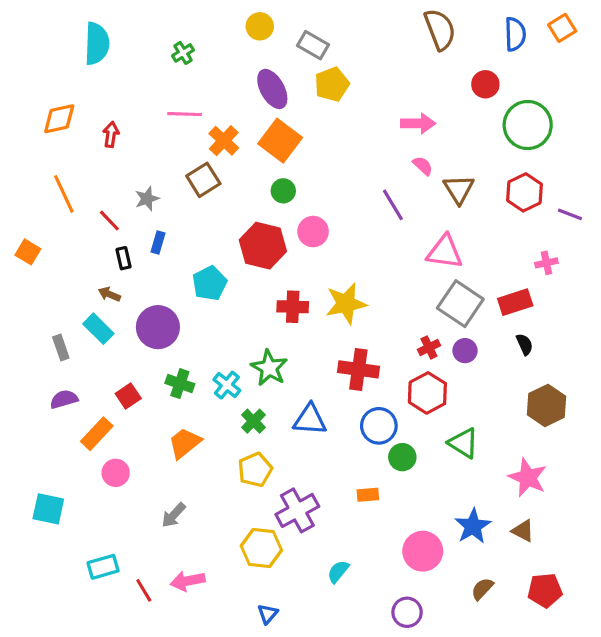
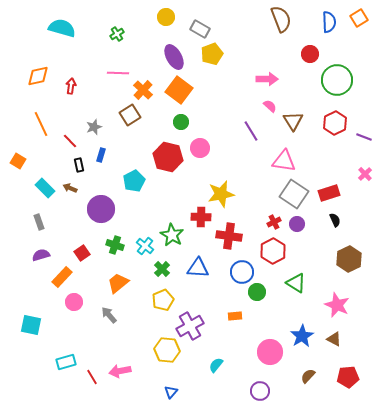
cyan semicircle: (97, 44) -> (62, 28), turned -76
pink cross: (546, 263) -> (365, 174), moved, turned -32
red cross: (293, 307) -> (201, 217), moved
cyan rectangle: (98, 329) -> (45, 188), moved
gray arrow: (174, 515) -> (109, 315), moved, turned 96

